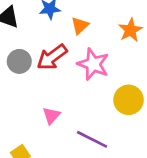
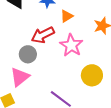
gray circle: (19, 61) -> (28, 54), moved
pink triangle: (51, 116) -> (20, 77), moved, size x1.5

